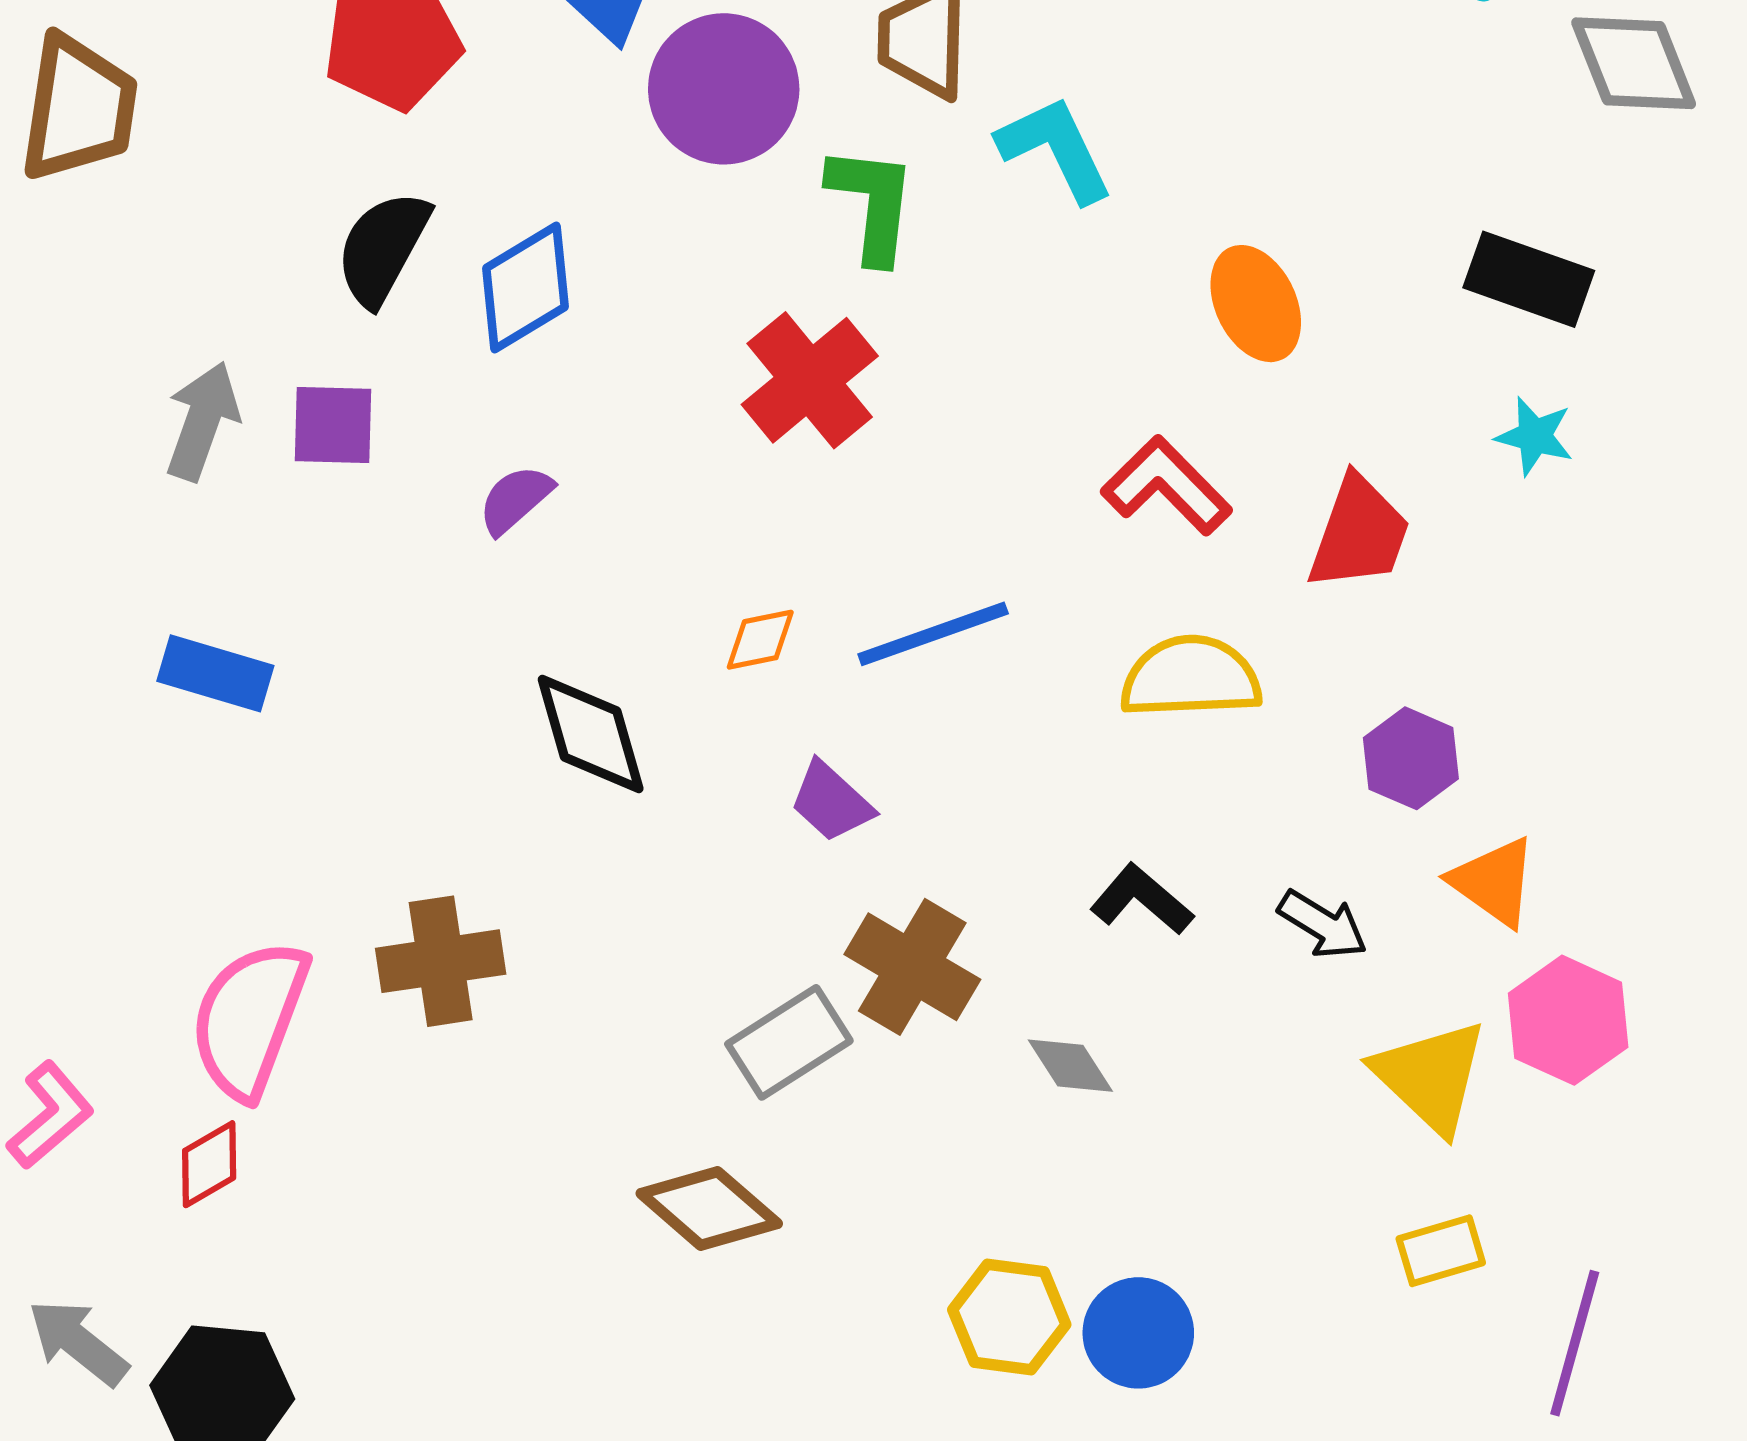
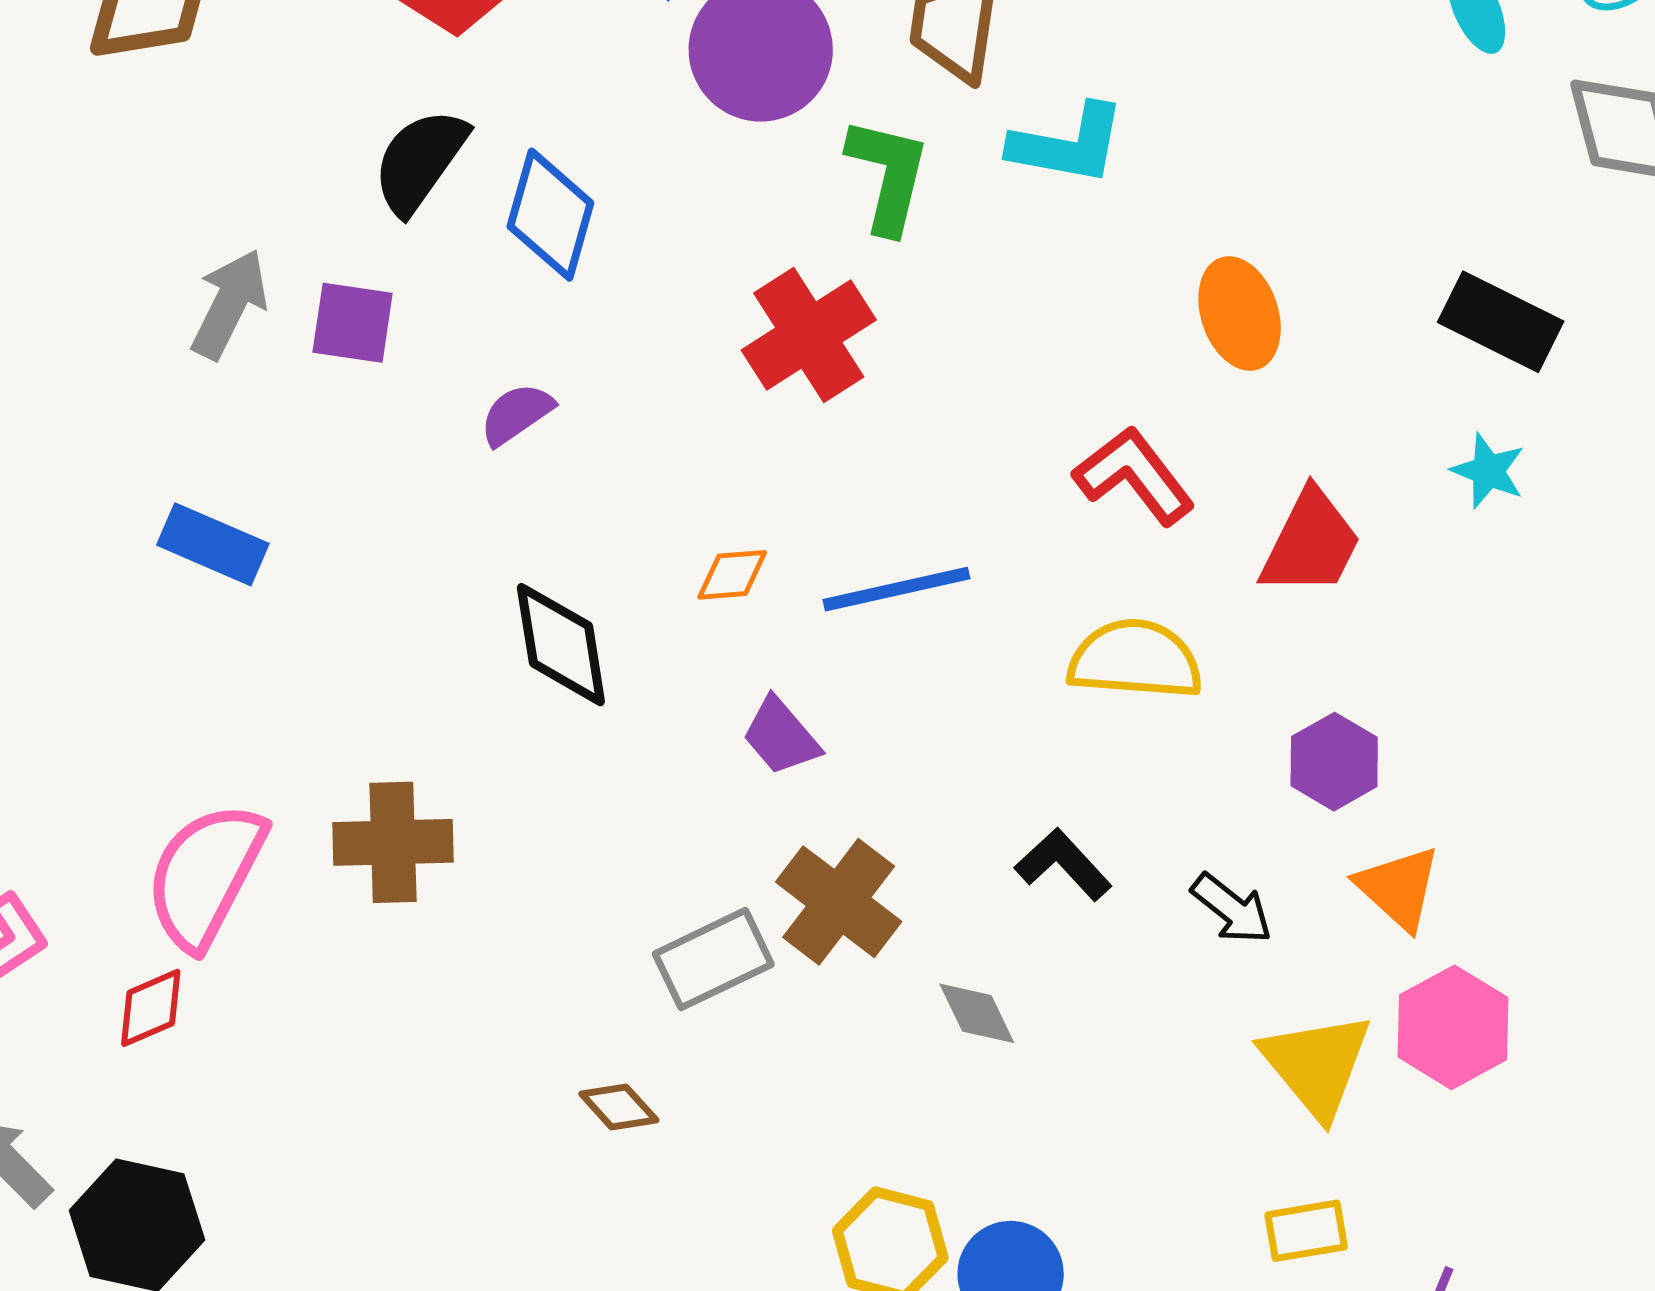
cyan L-shape: (1055, 149) -> (1068, 144), turned 119
blue diamond: (525, 287) -> (550, 215), turned -50
brown diamond: (709, 1208) -> (619, 1107), size x0.6

